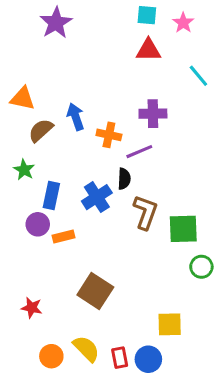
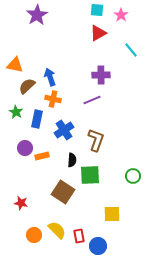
red triangle: (148, 50) -> (98, 33), turned -30
orange cross: (109, 135) -> (53, 99), moved
black semicircle: (124, 179) -> (72, 160), moved
blue rectangle: (51, 196) -> (37, 119), moved
green square: (183, 229) -> (90, 175), moved
blue circle: (148, 359) -> (98, 246), moved

